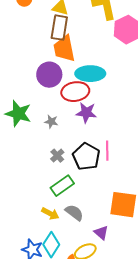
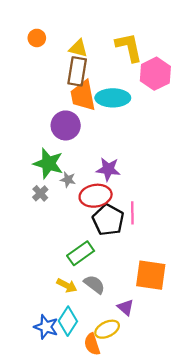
cyan ellipse: (90, 74) -> (113, 98), moved
red ellipse: (75, 92) -> (96, 196), moved
green star: (18, 114) -> (48, 163), moved
gray cross: (57, 156) -> (40, 193), moved

